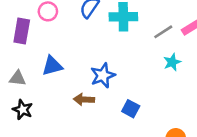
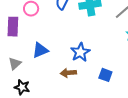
gray triangle: (18, 78) -> (15, 64), turned -40

